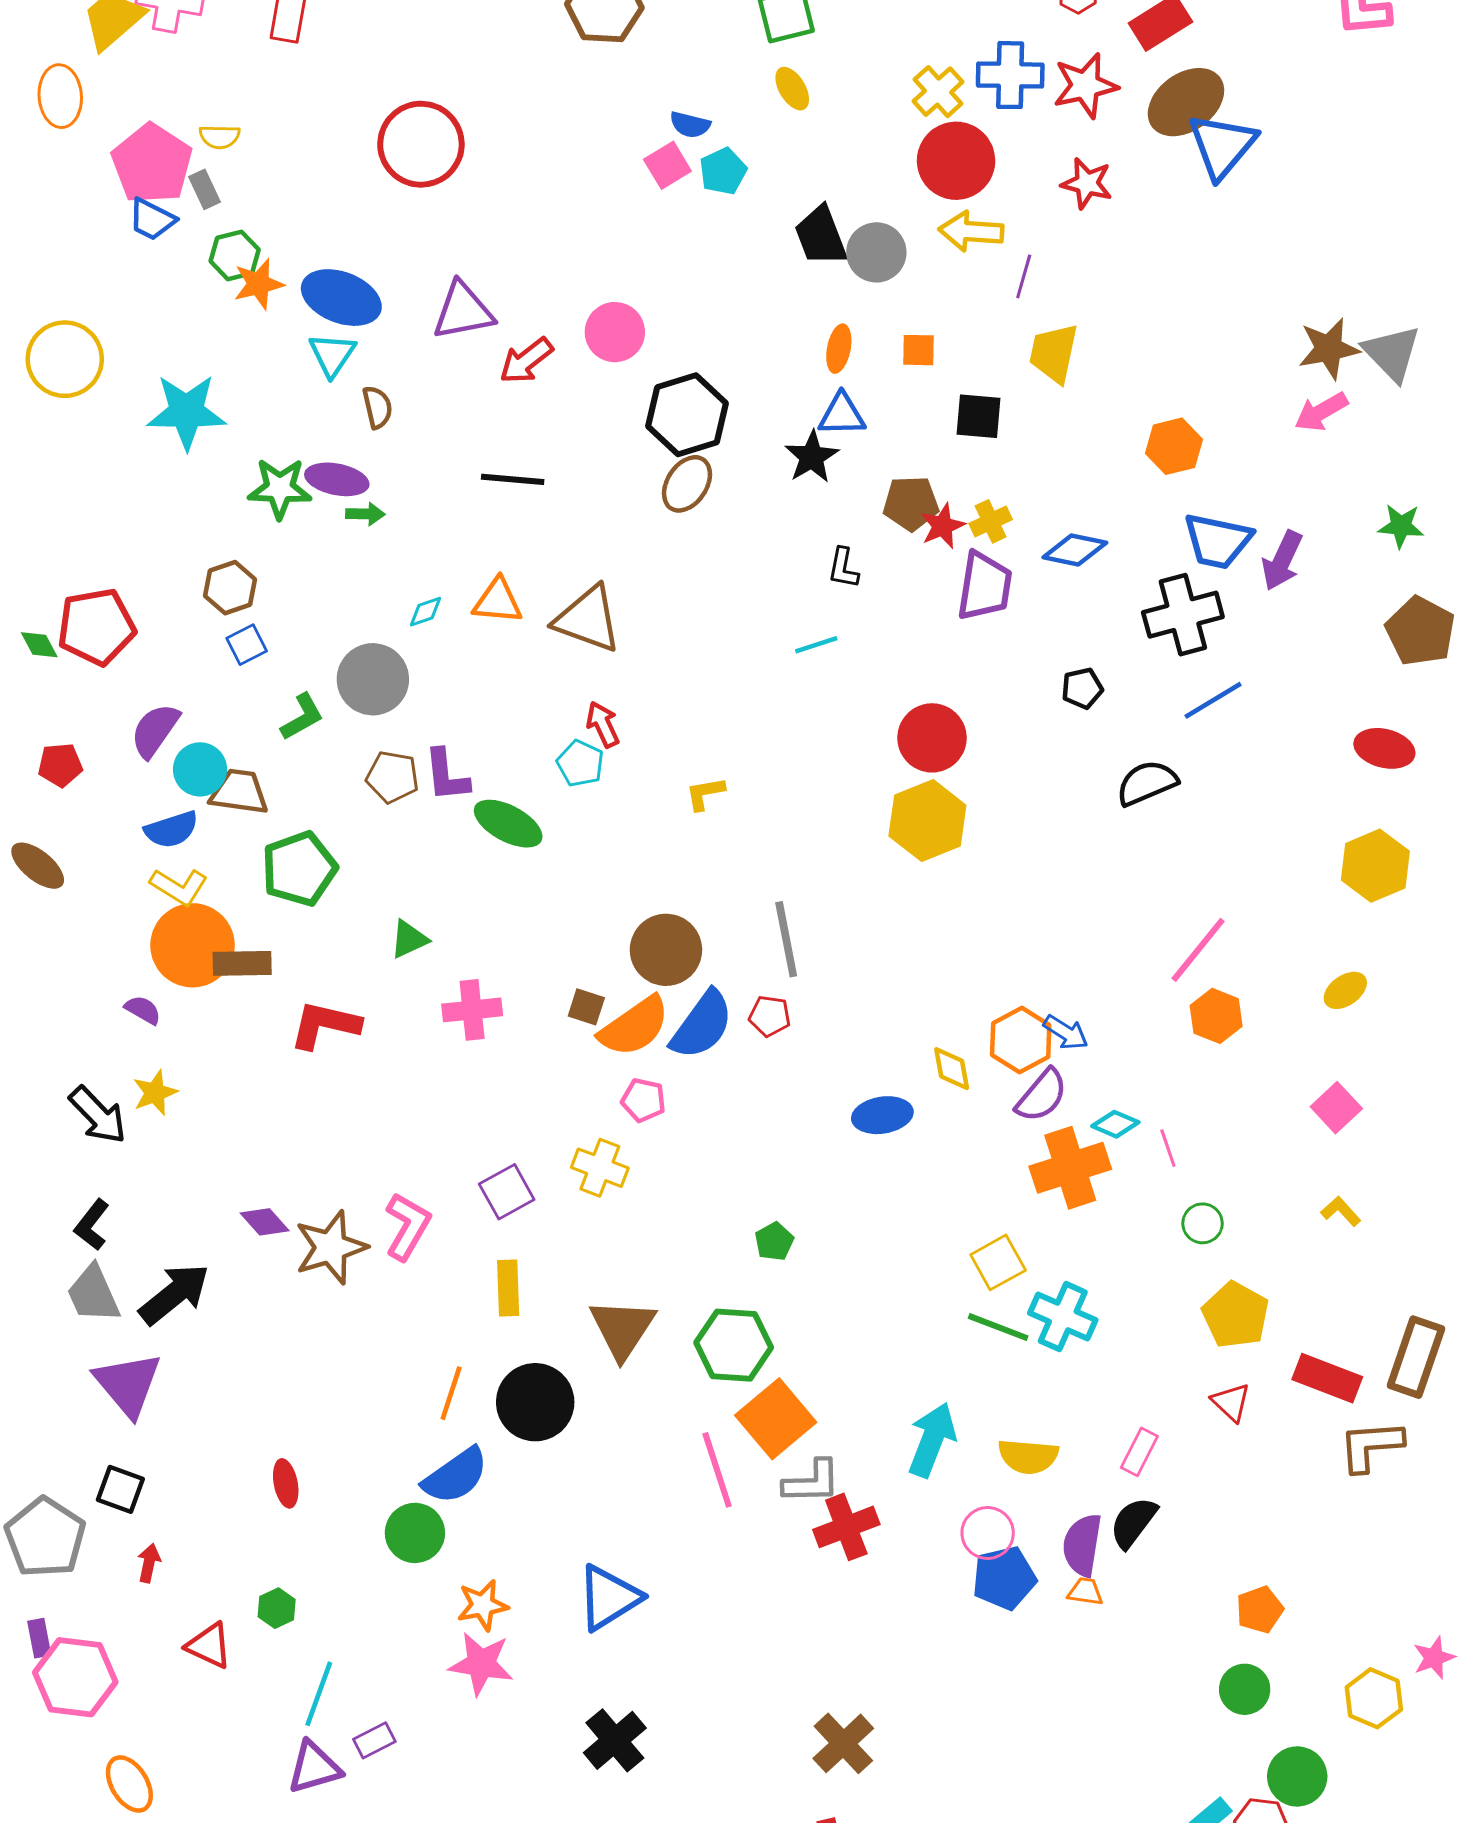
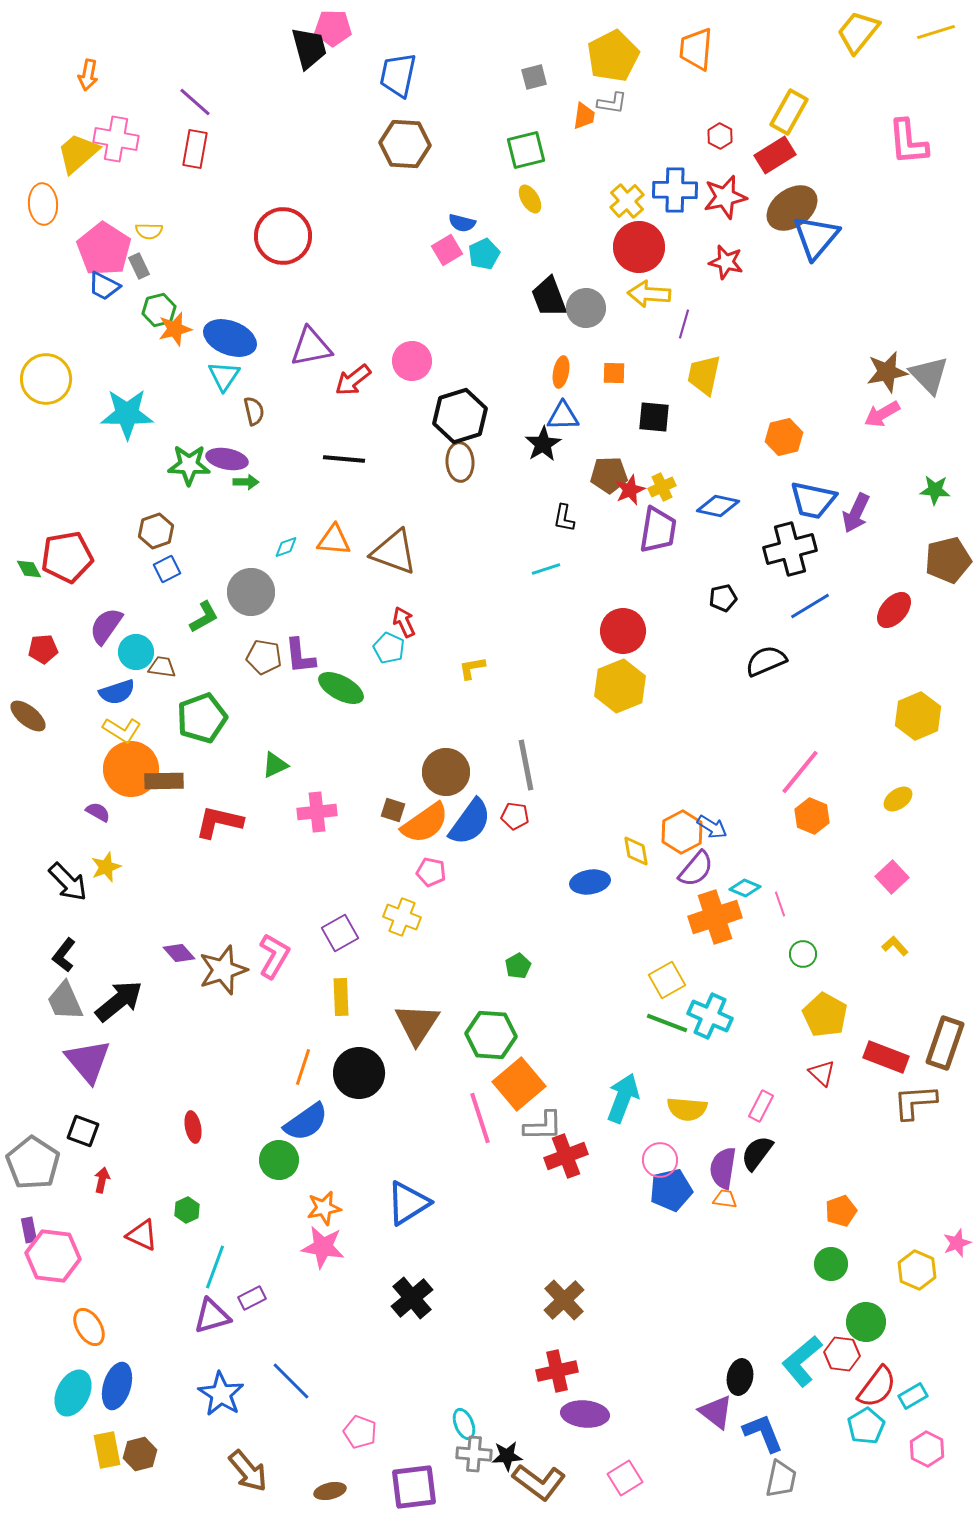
brown ellipse: (687, 484) -> (460, 462), turned -36
brown pentagon: (1420, 631) -> (948, 560), turned 30
red ellipse: (1384, 748) -> (894, 610), moved, turned -63
brown trapezoid: (239, 792) -> (162, 667), size x0.7

